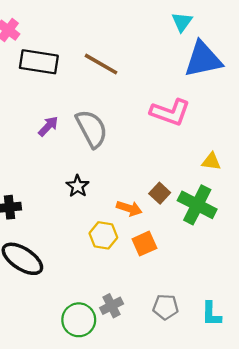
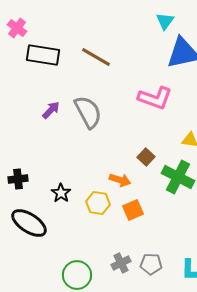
black star: (78, 186) -> (61, 193), moved
brown square: (160, 193) -> (146, 157), moved
gray cross: (112, 306) -> (121, 263), moved

